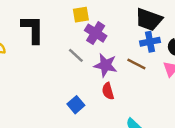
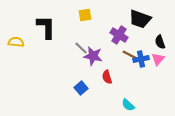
purple cross: (96, 33) -> (119, 35), moved
blue cross: (150, 42) -> (141, 59), moved
purple star: (106, 65) -> (93, 56), moved

